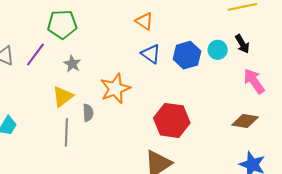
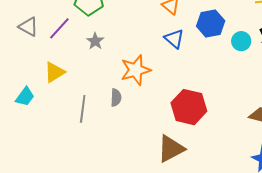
blue hexagon: (187, 55) -> (211, 24), moved
yellow triangle: (63, 97) -> (55, 72), moved
gray semicircle: (88, 113) -> (116, 98), moved

